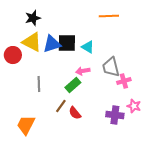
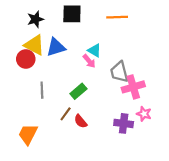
black square: (67, 43) -> (72, 14), moved
red circle: (13, 55) -> (26, 59), moved
pink arrow: (83, 71) -> (89, 61), moved, turned -120
pink cross: (124, 81) -> (133, 87), size x1.5

